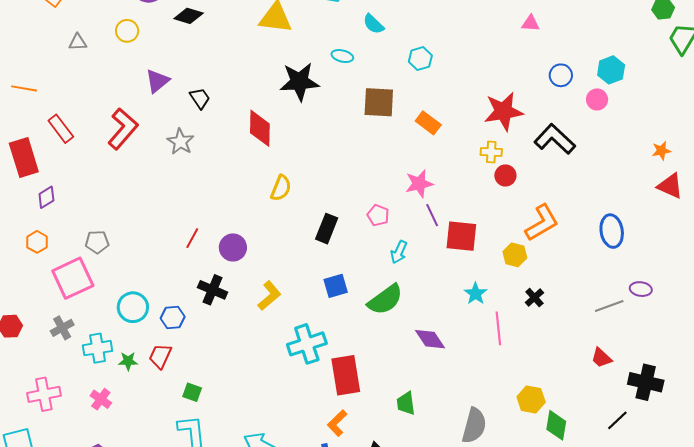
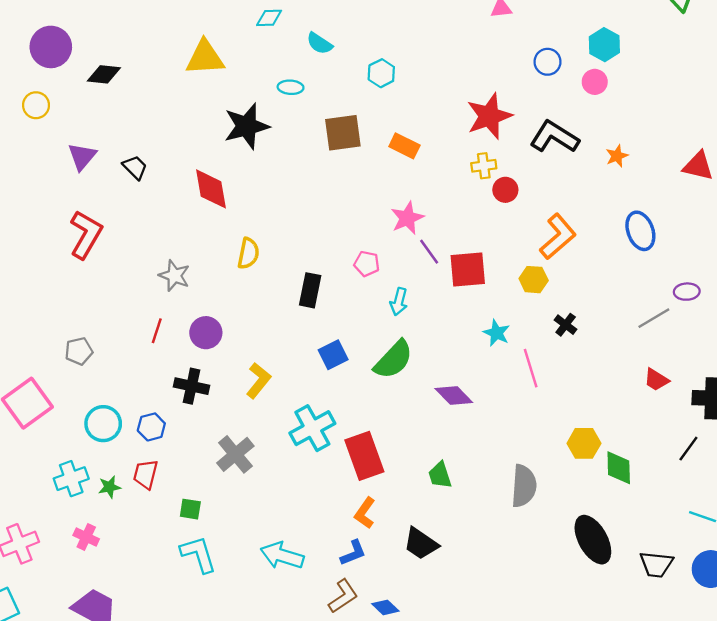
red L-shape: (123, 129) -> (86, 235), moved
gray star: (180, 142) -> (174, 276), moved
orange star: (661, 151) -> (617, 156), moved
gray pentagon: (97, 242) -> (79, 351), moved
gray cross: (62, 328) -> (235, 454), moved, size x1.4

